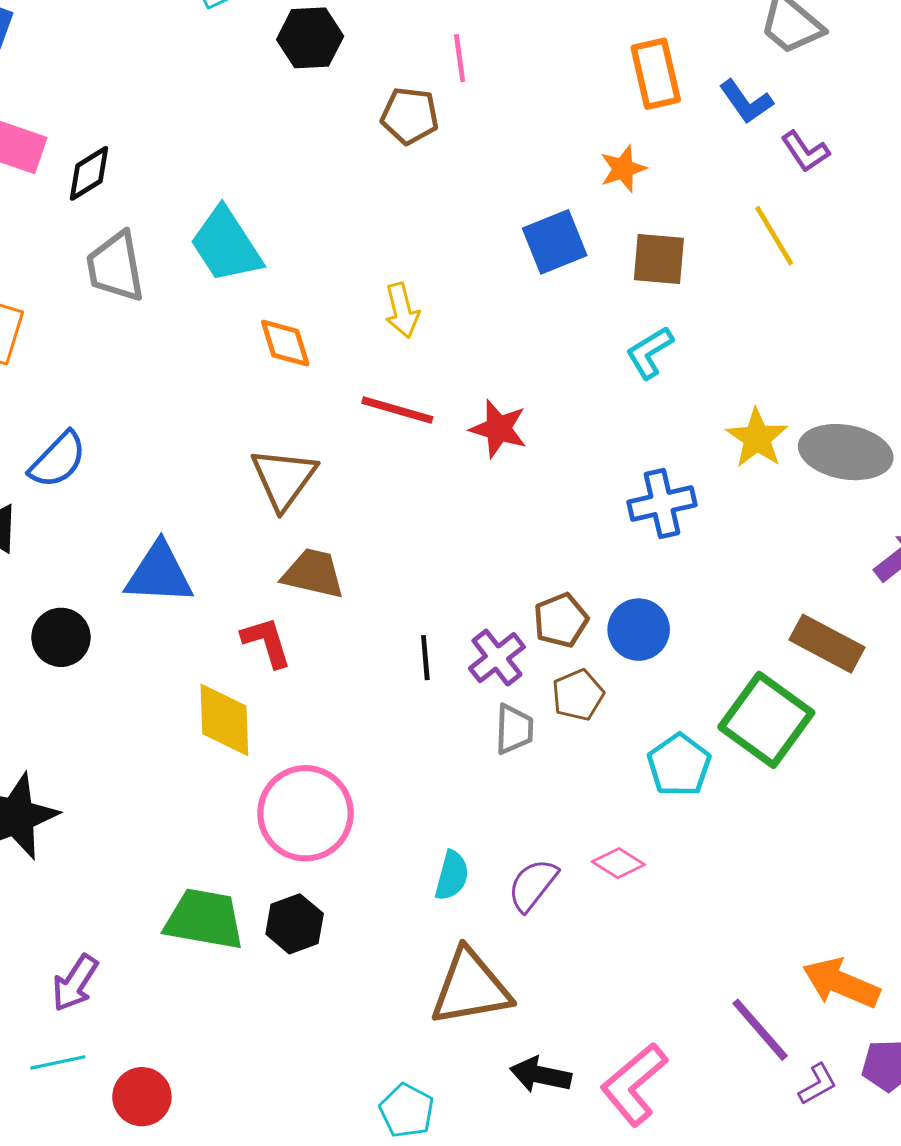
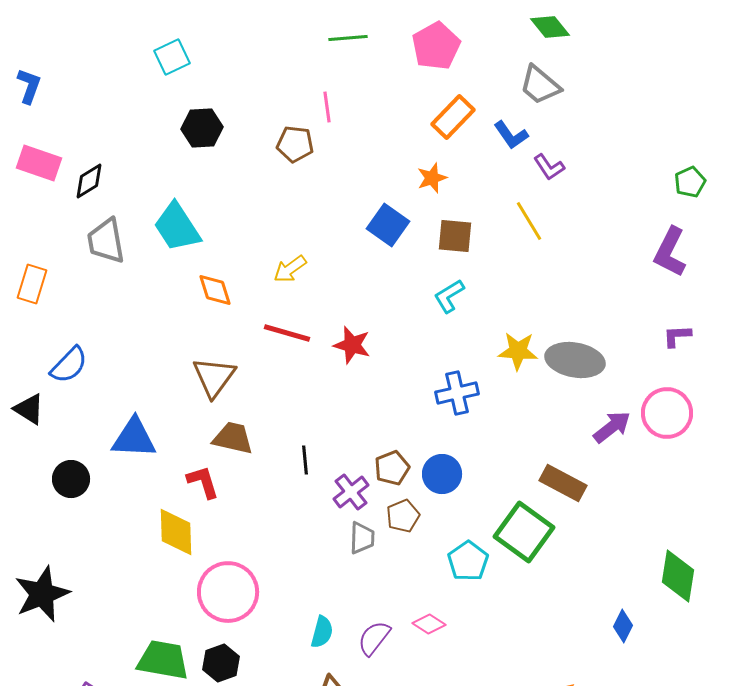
black hexagon: (310, 38) -> (202, 128), moved
orange rectangle: (656, 74) -> (453, 117), turned 57
blue square: (555, 242) -> (388, 225), turned -33
yellow arrow: (402, 310) -> (290, 269), turned 68
yellow star: (757, 438) -> (518, 351), turned -30
black line: (425, 658) -> (305, 460), moved

